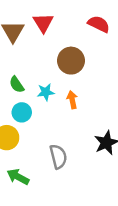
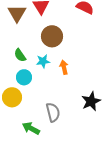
brown circle: (71, 61) -> (52, 36), moved
green arrow: (18, 177) -> (31, 128), moved

